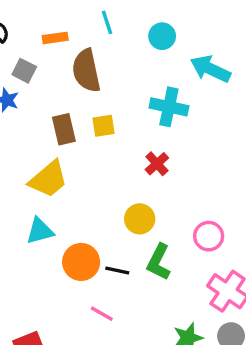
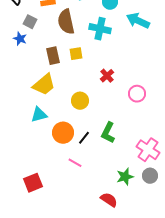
cyan cross: (169, 107) -> (100, 29), moved
yellow circle: (140, 219) -> (80, 101), moved
pink circle: (209, 236) -> (137, 94), moved
black line: (117, 271) -> (84, 138), turned -64

